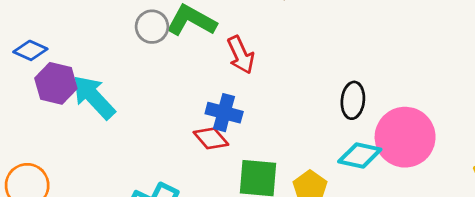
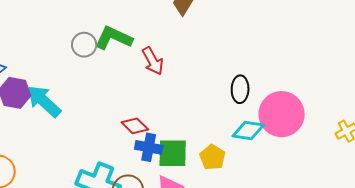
blue cross: (224, 113) -> (149, 147), moved

